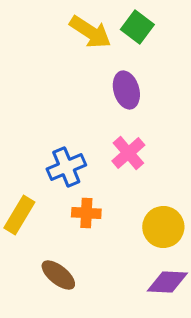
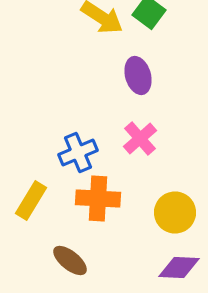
orange cross: (86, 213) -> (98, 198), size x1.5

